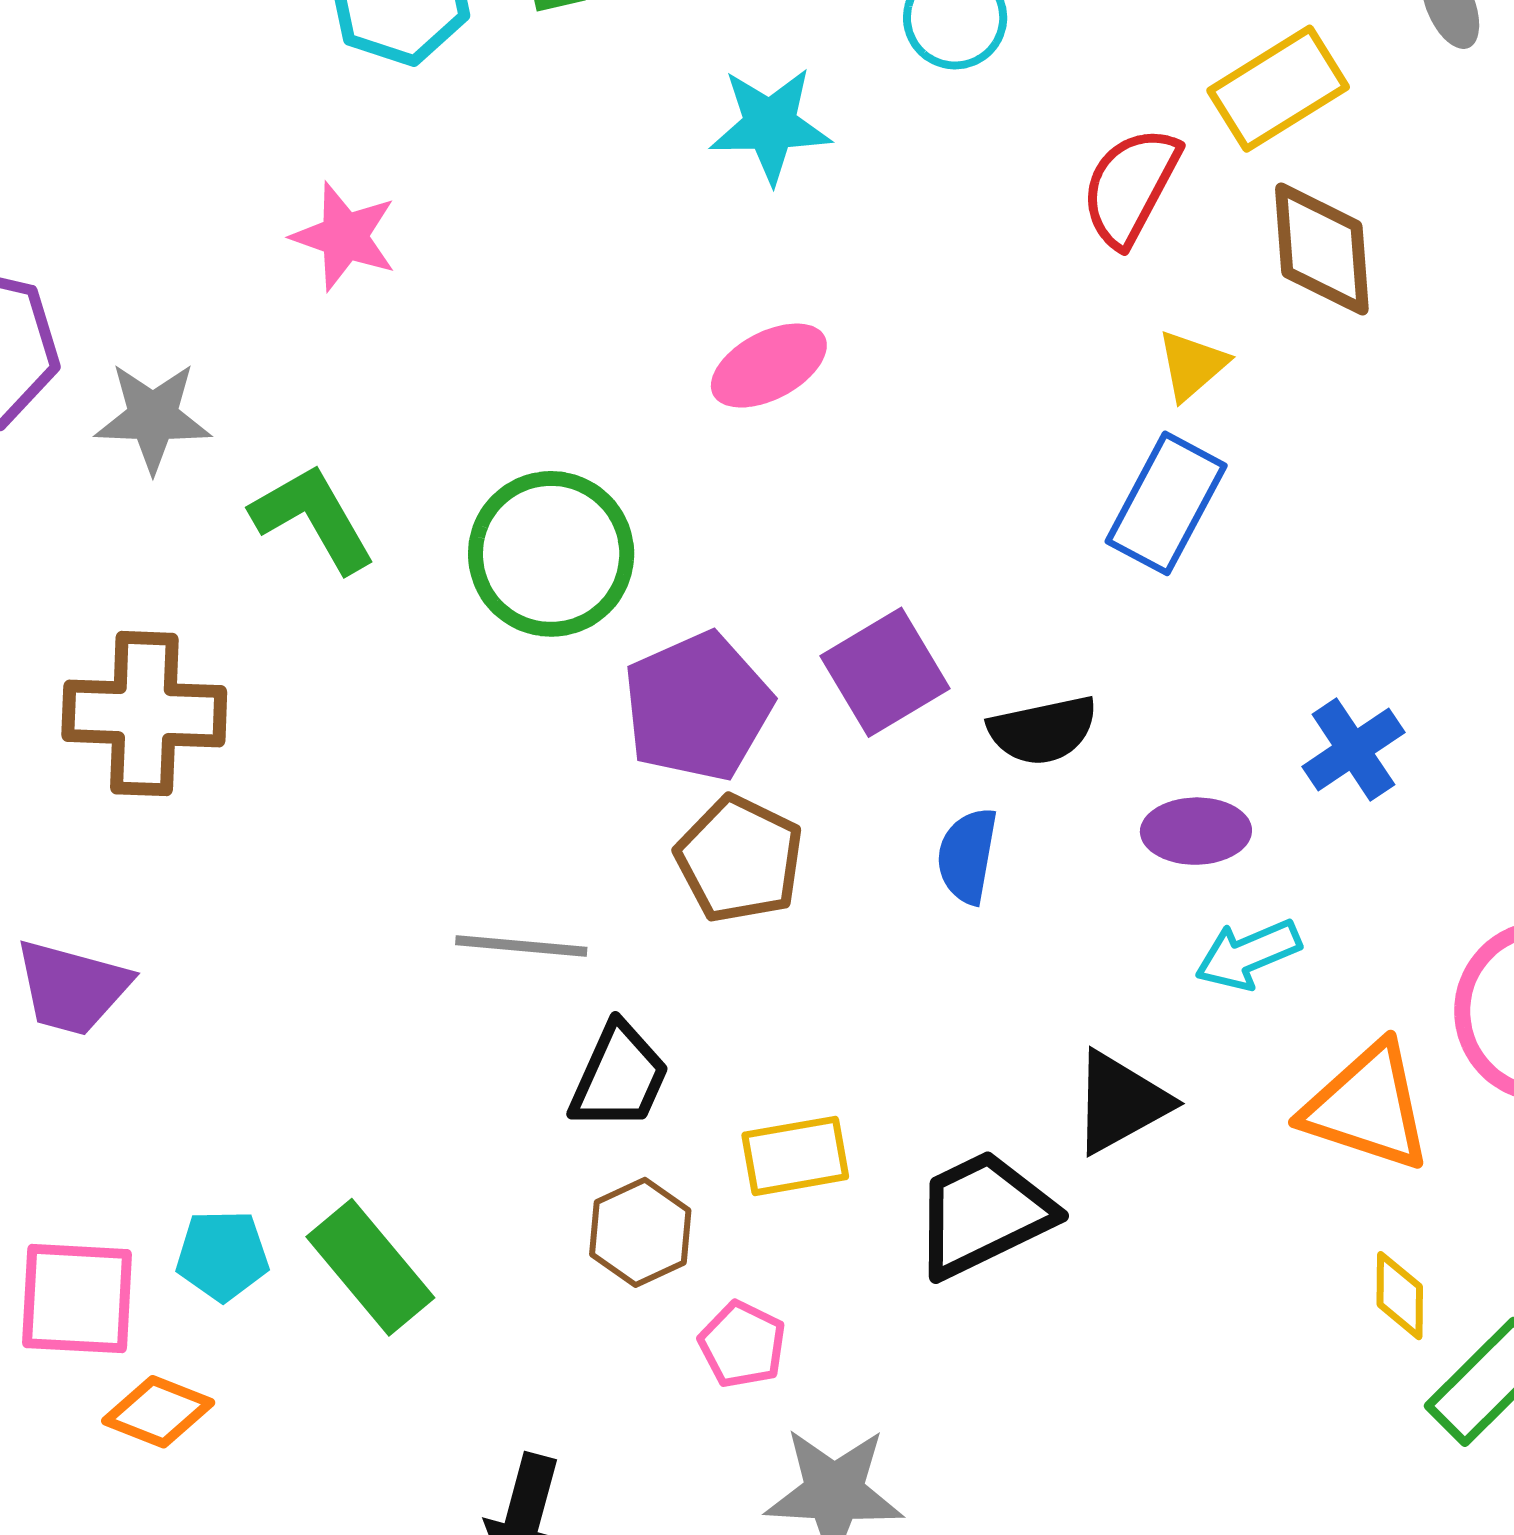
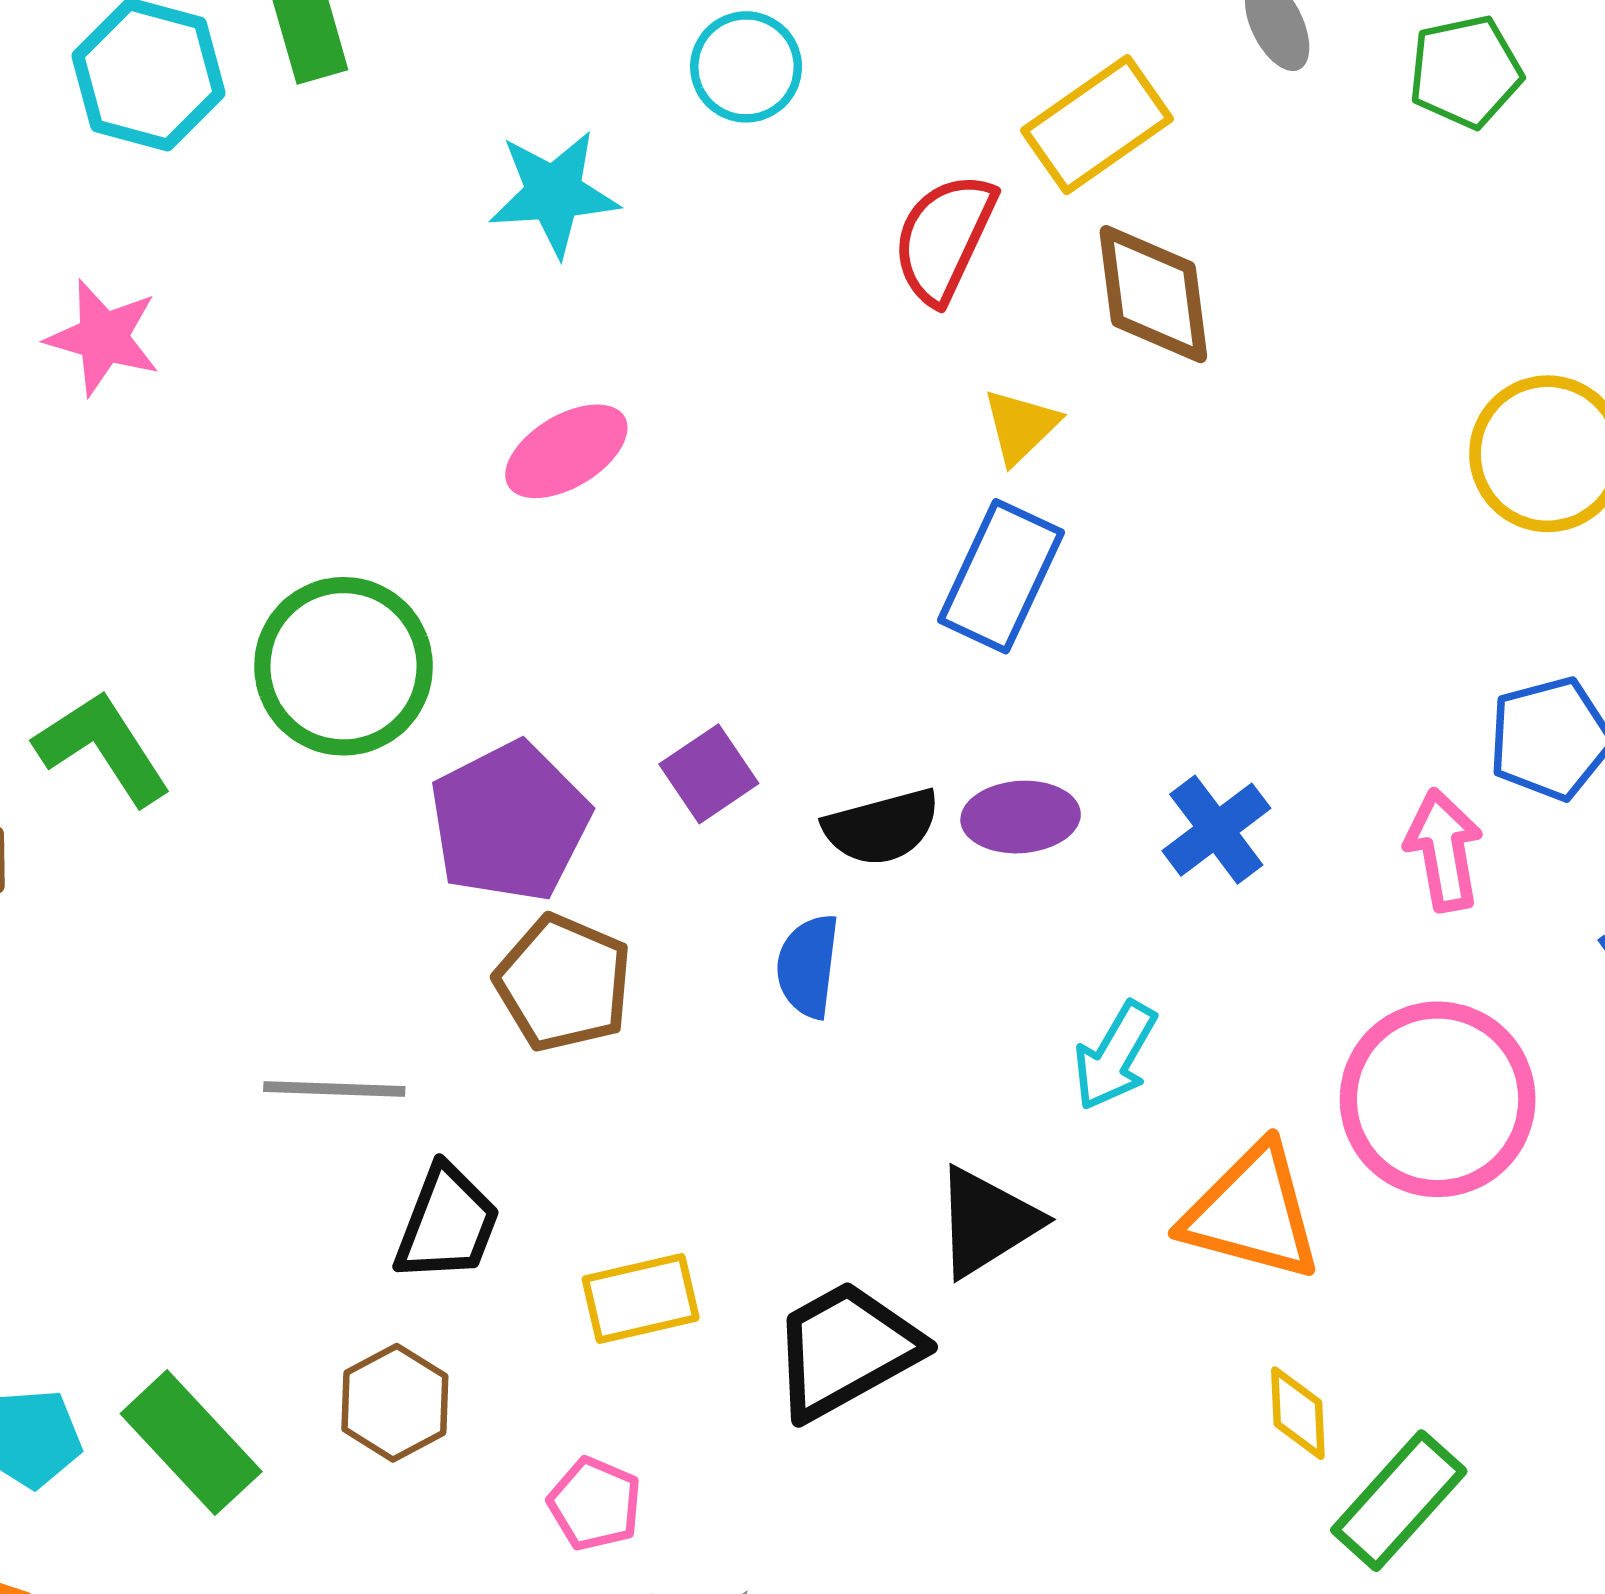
green L-shape: (313, 518) -> (103, 748), moved
purple square: (885, 672) -> (709, 774), size x0.7
purple ellipse: (1196, 831) -> (1021, 817), moved
cyan arrow: (1248, 954) -> (1115, 1056), turned -34
brown hexagon: (640, 1232) -> (395, 1403), moved

